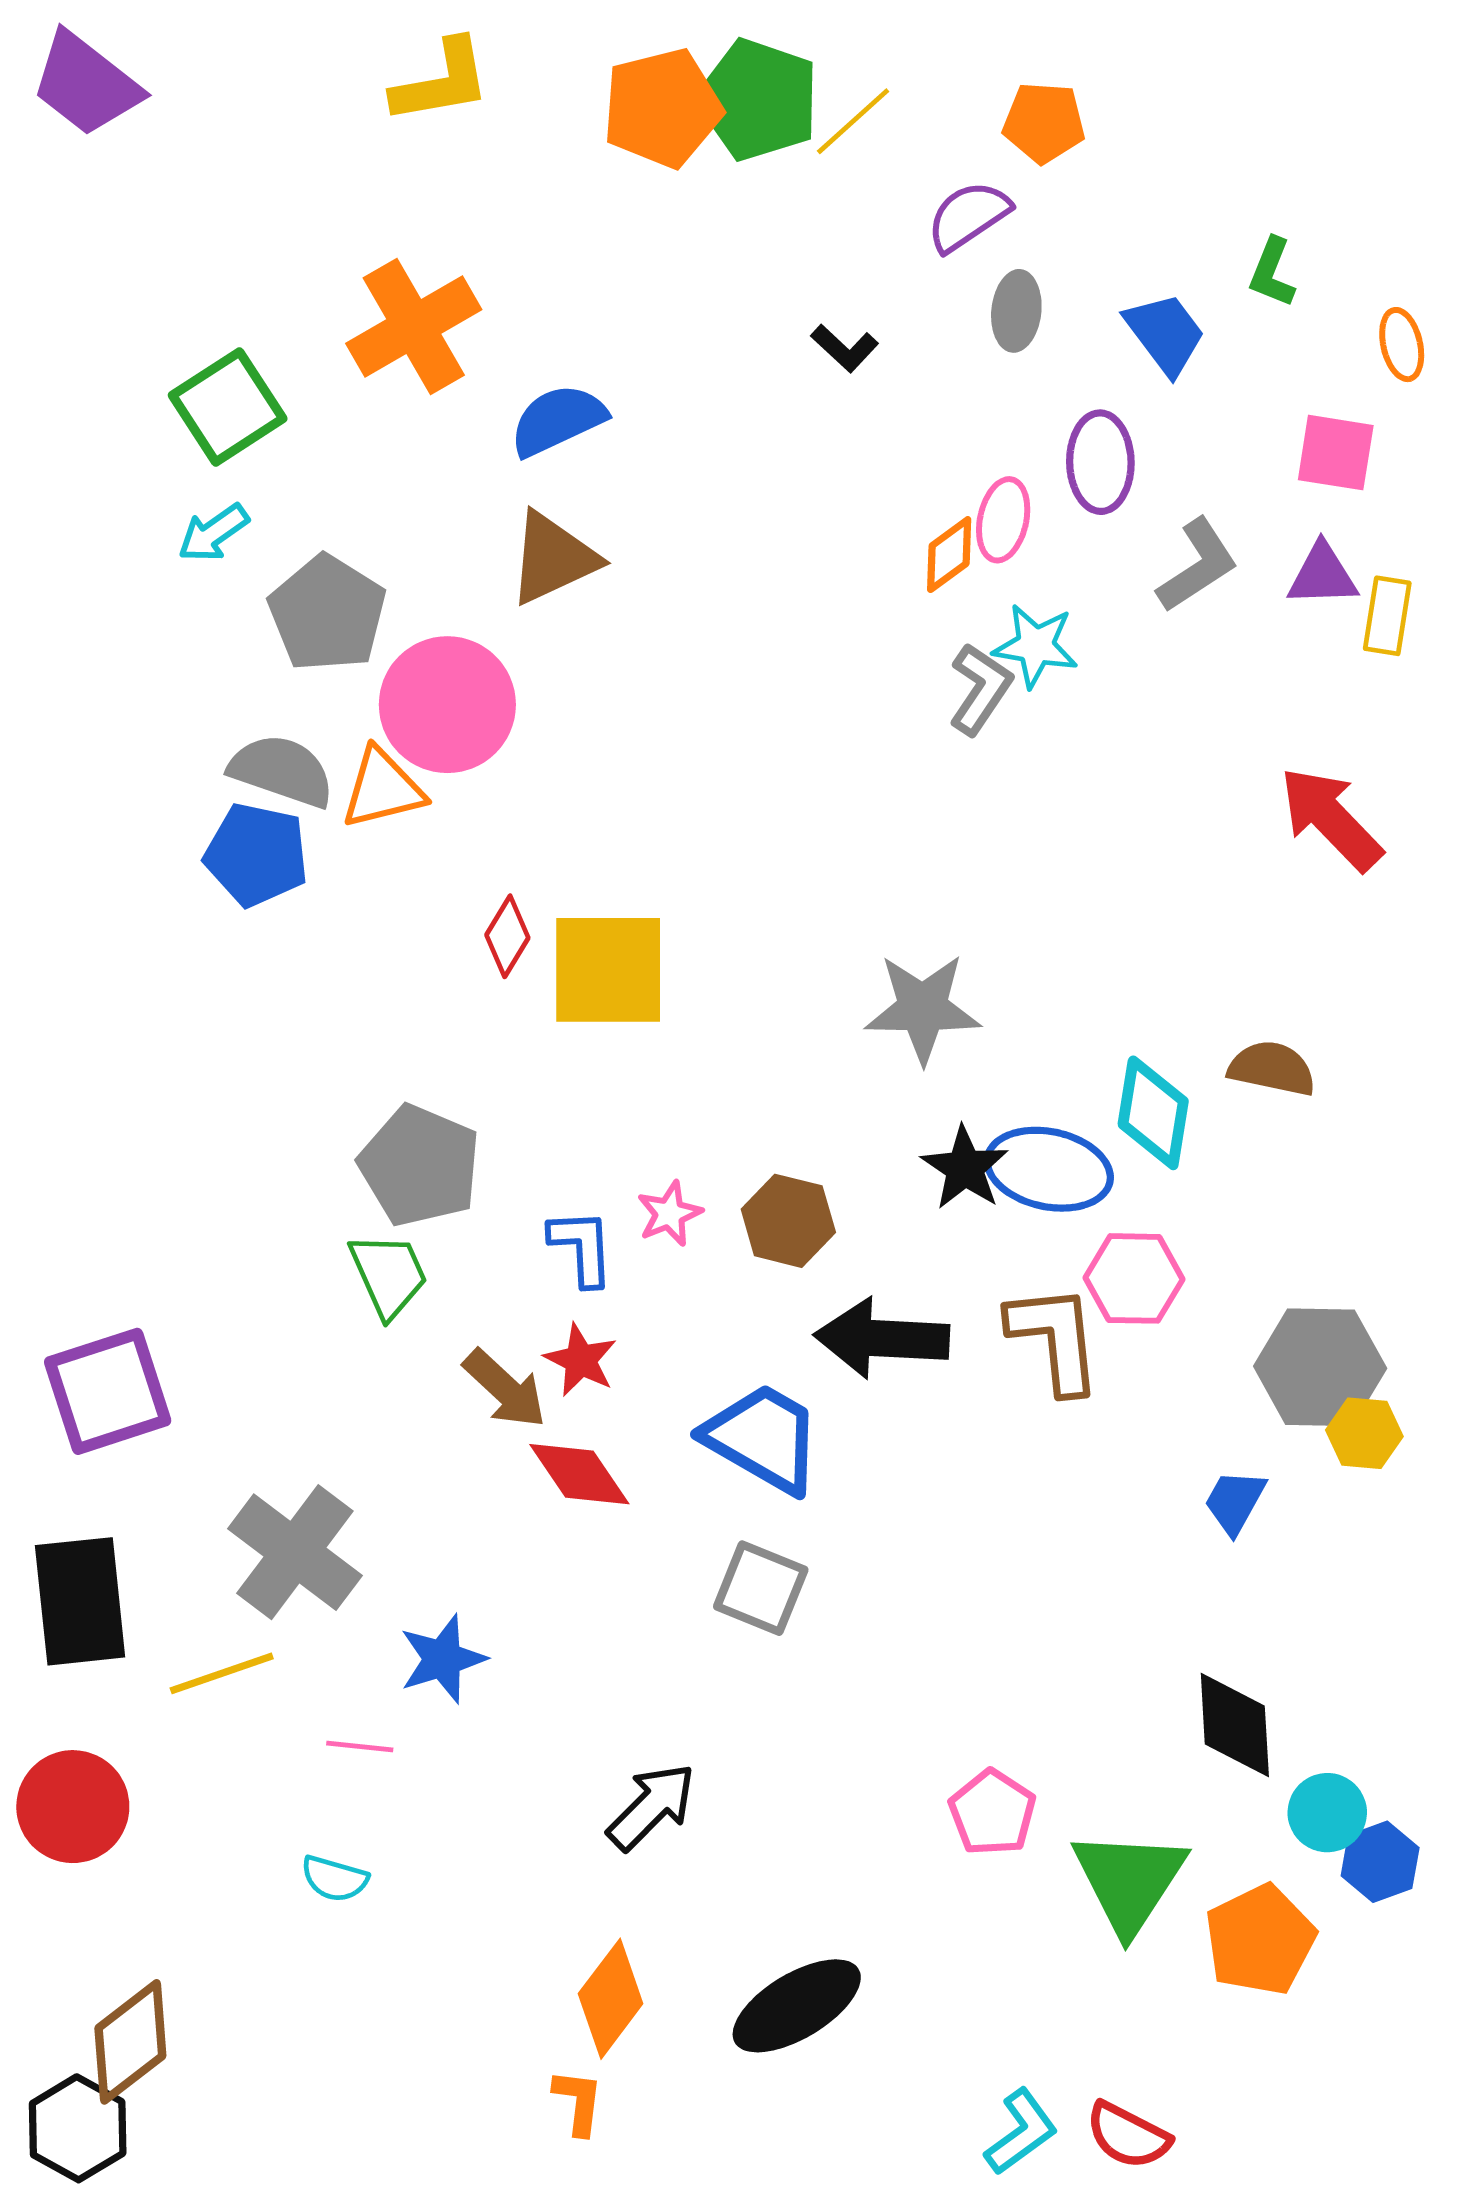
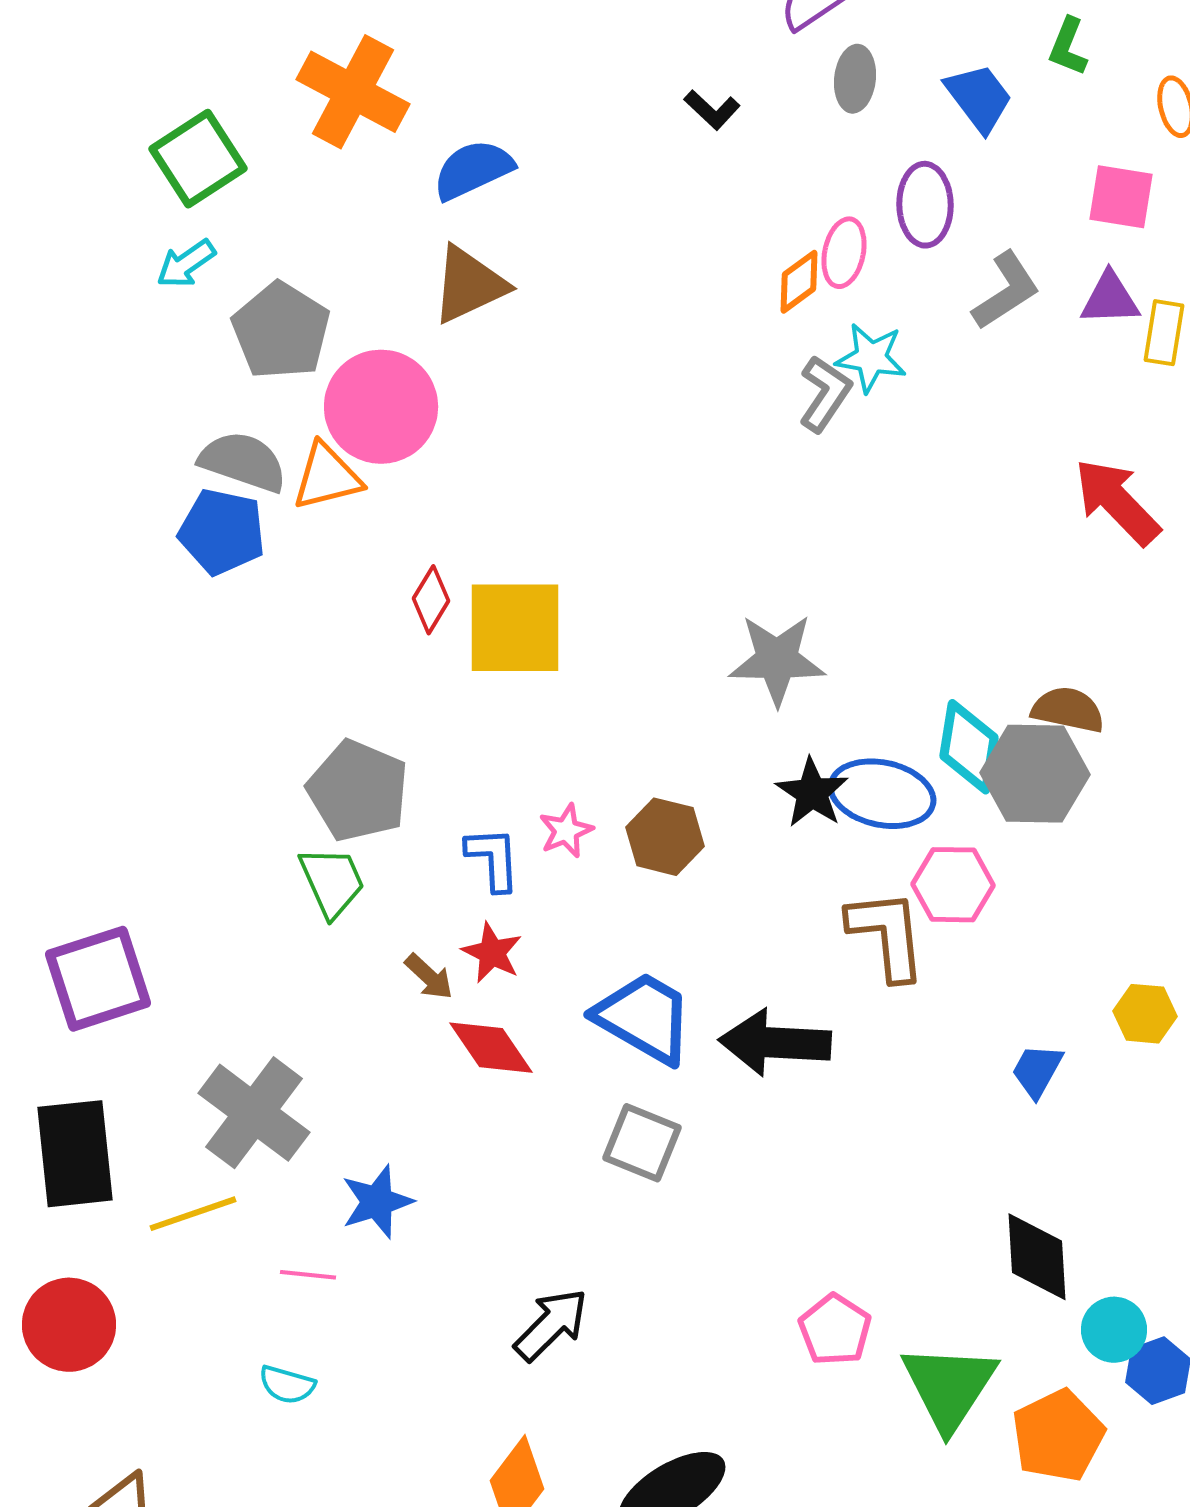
orange cross: (414, 327) -> (353, 92), turned -32
black arrow: (882, 1338) -> (775, 1043), moved
gray hexagon: (1320, 1367) -> (1035, 774), moved
brown arrow: (505, 1389) -> (429, 977), size x0.7

